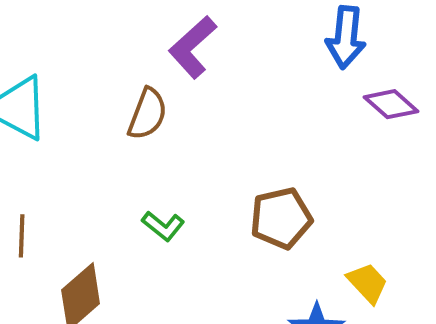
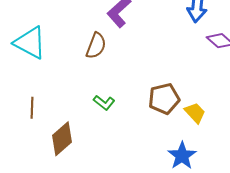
yellow trapezoid: (367, 283) -> (195, 113), moved

